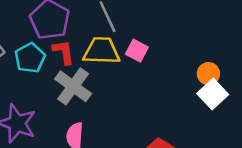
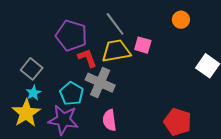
cyan pentagon: (30, 58) -> (71, 94), moved
orange circle: (208, 74) -> (181, 20), moved

